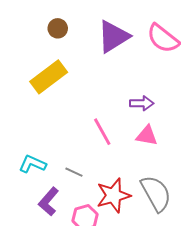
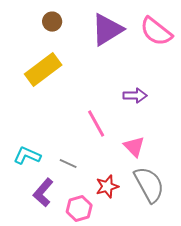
pink triangle: (147, 136) -> (134, 147), moved, turned 35
red star: (113, 195) -> (107, 187), size x0.7

